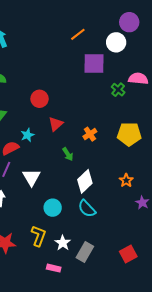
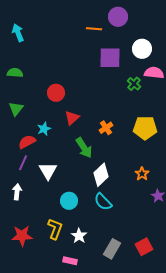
purple circle: (129, 22) -> (118, 17), moved
orange line: (78, 34) -> (94, 29), turned 42
white circle: (116, 42) -> (142, 49), moved
green arrow: (68, 154) -> (84, 148), size x1.5
gray rectangle: (85, 252) -> (112, 249), moved

